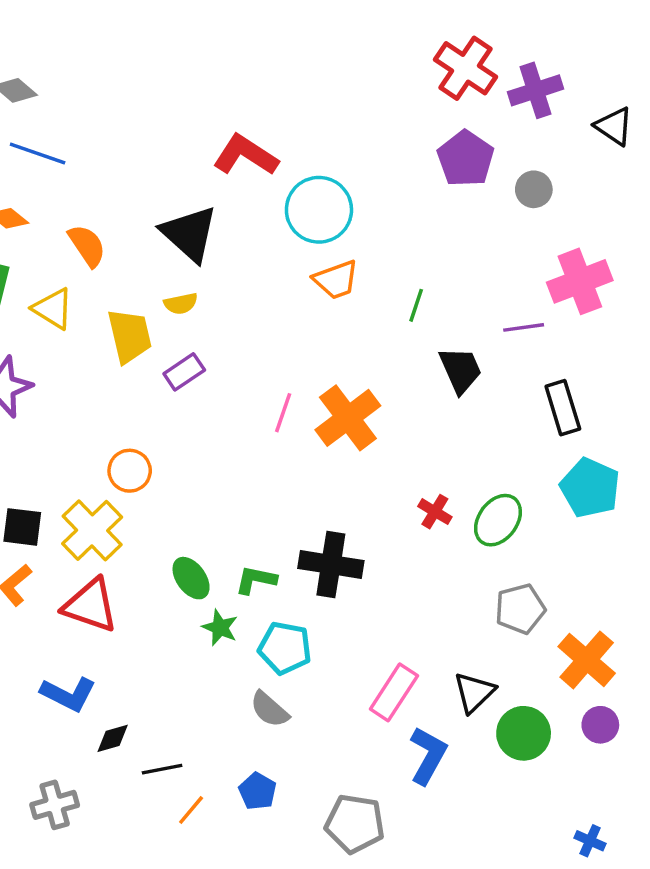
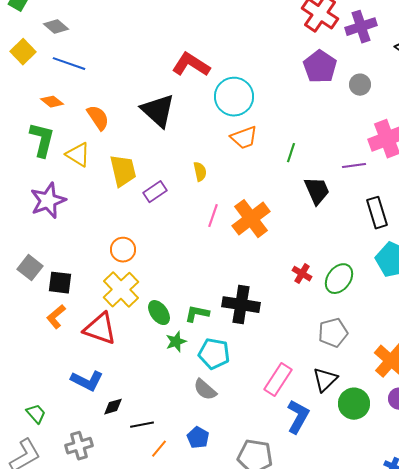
yellow semicircle: (181, 304) -> (200, 172), moved, turned -90
yellow cross: (92, 530) -> (121, 290), moved
gray pentagon: (520, 609) -> (333, 333), moved
green star: (220, 628) -> (176, 342), turned 30

